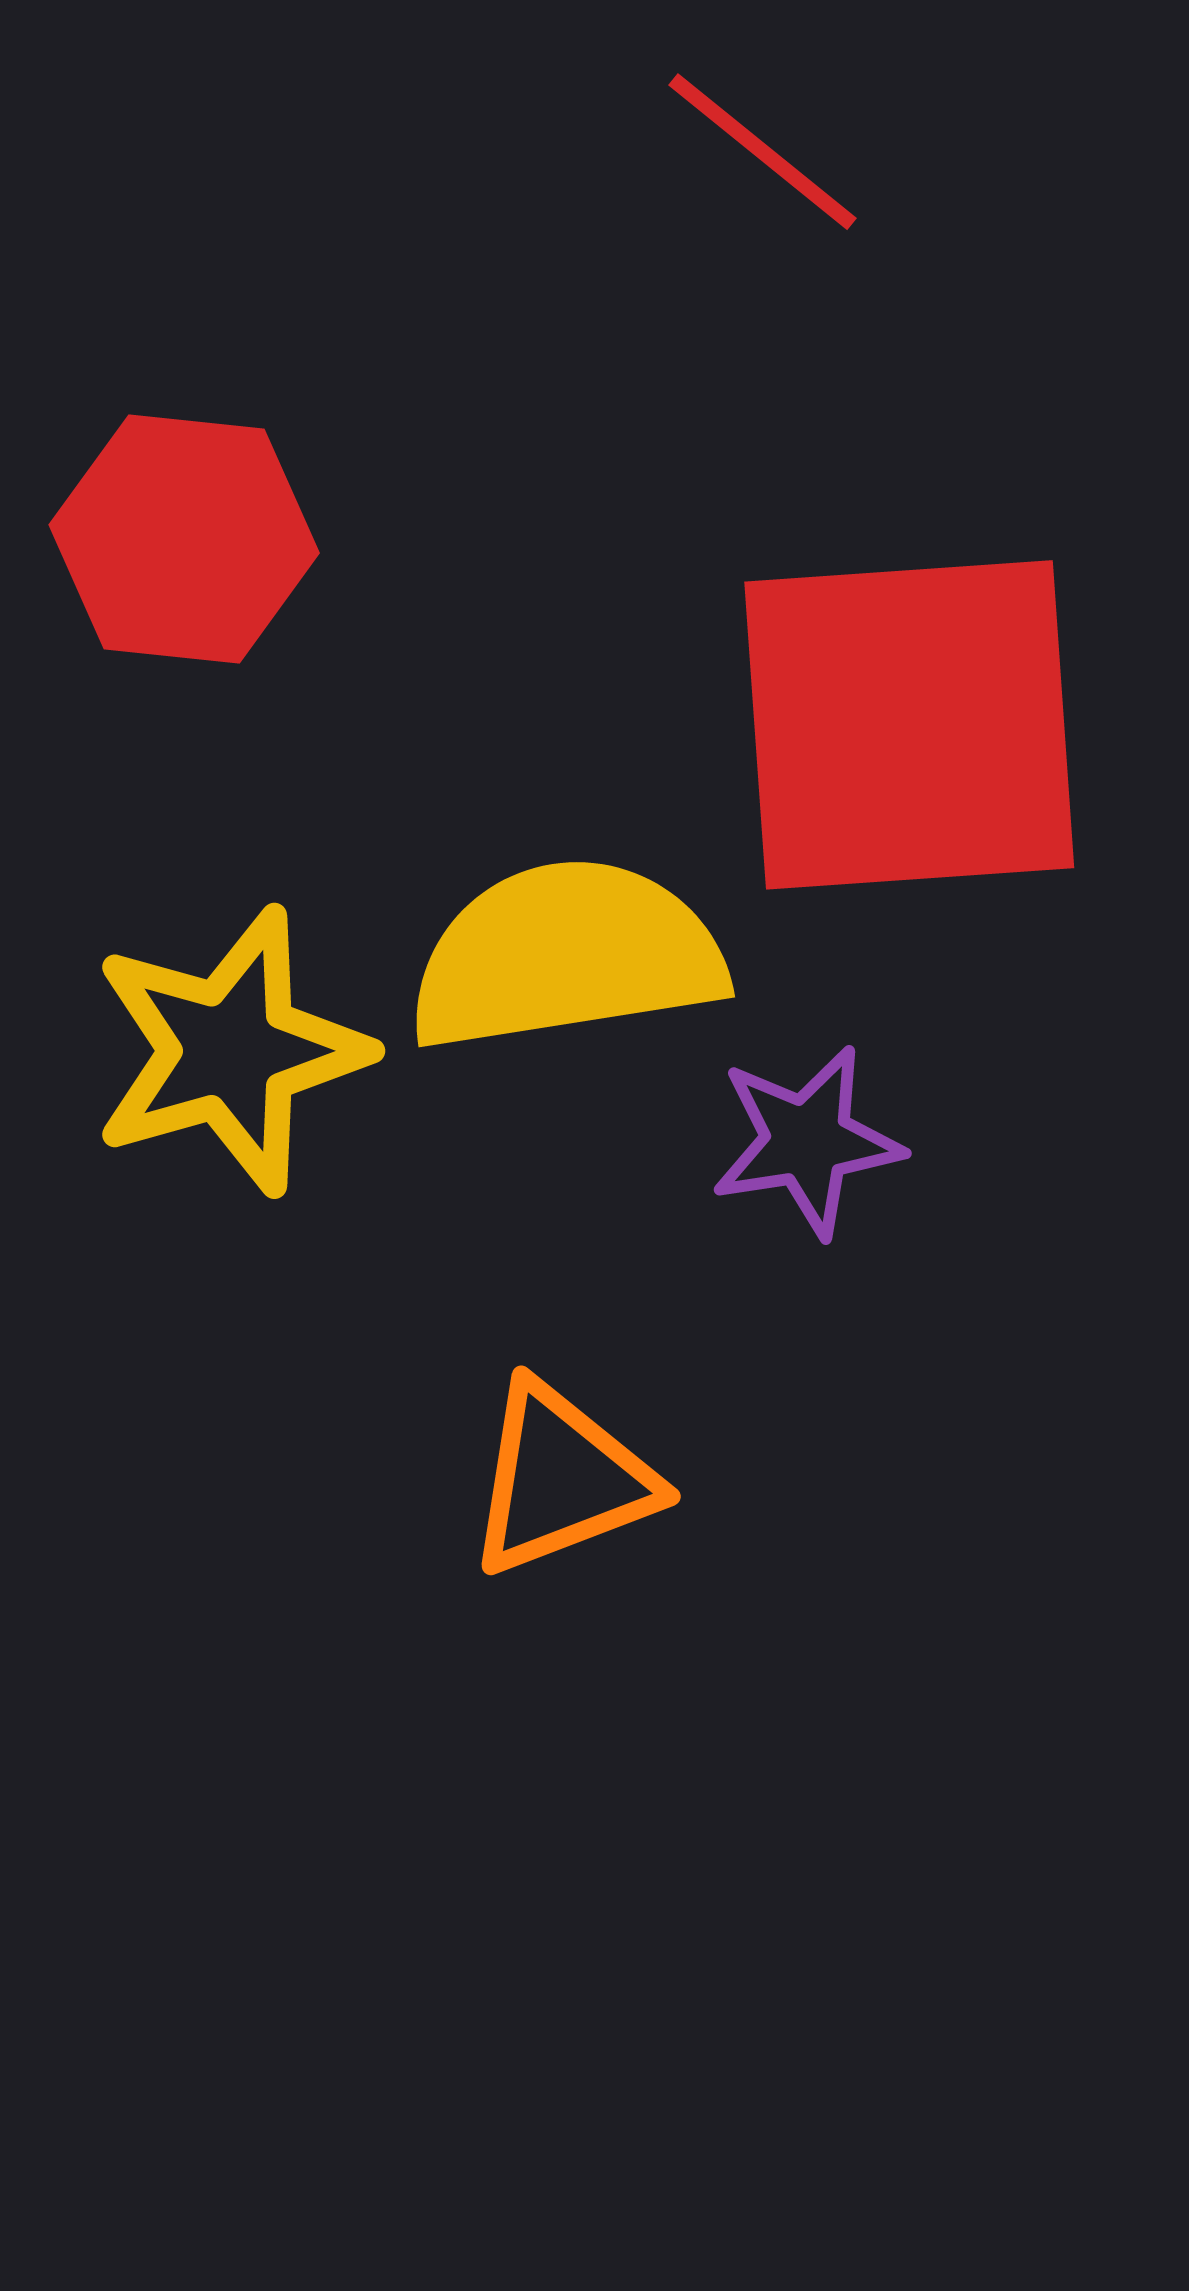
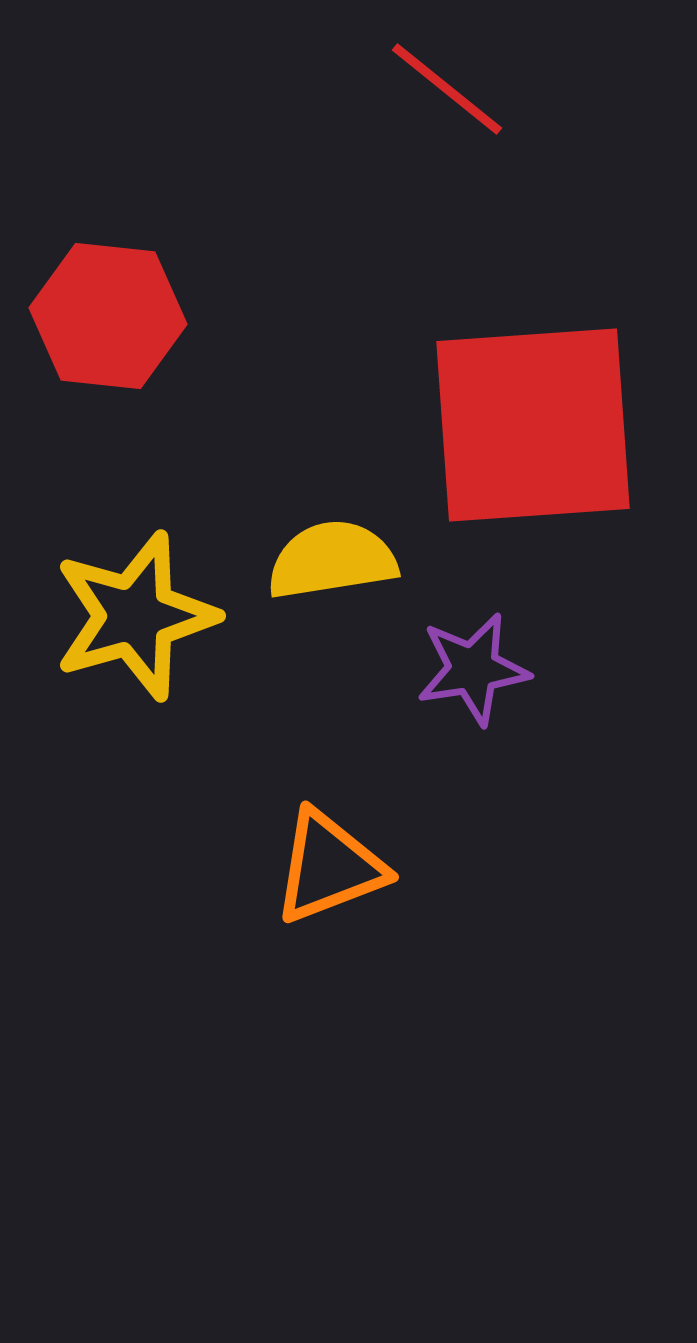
yellow semicircle: (566, 955) -> (332, 560), size x0.7

